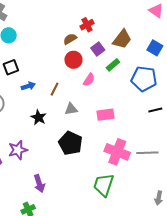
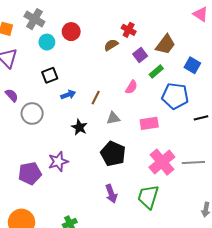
red cross: (87, 25) -> (129, 30), turned -32
blue square: (155, 48) -> (192, 65), moved
red circle: (73, 60) -> (71, 32), moved
blue pentagon: (144, 79) -> (175, 96), moved
pink cross: (117, 152) -> (162, 162), turned 30
purple arrow: (39, 184) -> (111, 194), moved

